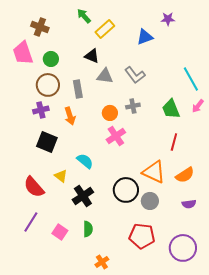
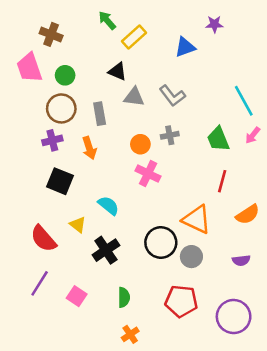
pink cross: (116, 136) -> (148, 174), turned -30
orange semicircle: (185, 175) -> (248, 214), moved
green semicircle: (88, 229) -> (124, 297), moved

